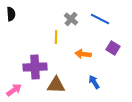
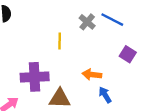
gray cross: (71, 19) -> (87, 22), moved
orange arrow: (83, 54) -> (92, 75), moved

